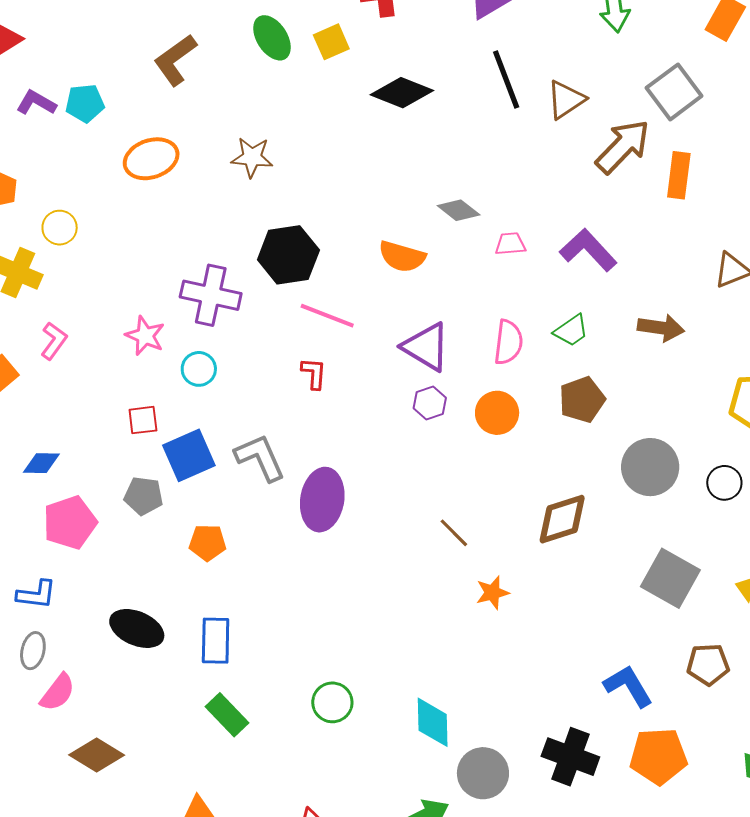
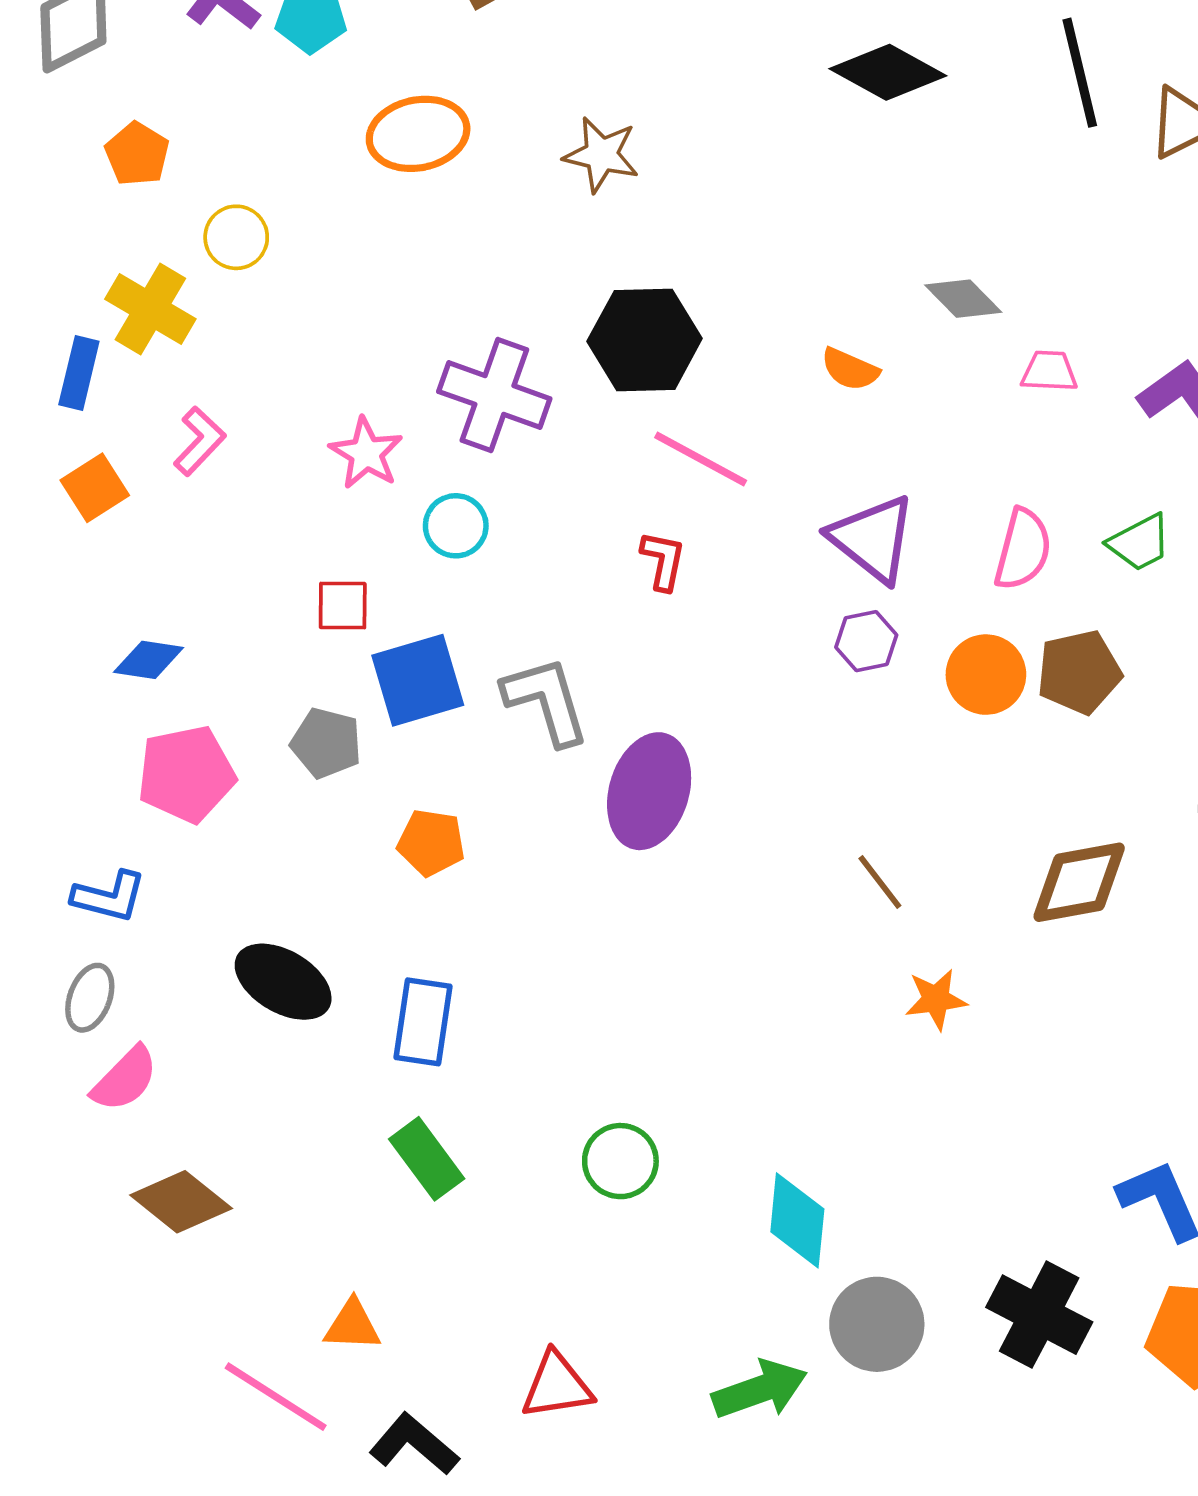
orange semicircle: (402, 257) -> (850, 369), size x0.7
brown pentagon: (582, 400) -> (1079, 672), moved

